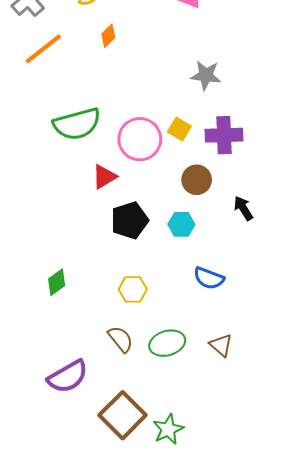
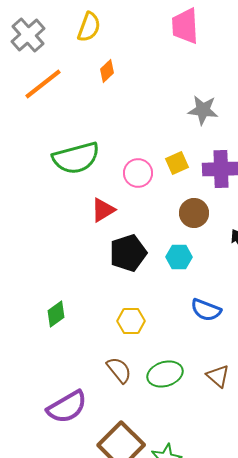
yellow square: (179, 129) -> (177, 163), turned 35
pink circle: (140, 139) -> (138, 173), size x0.7

